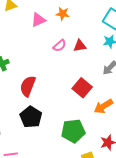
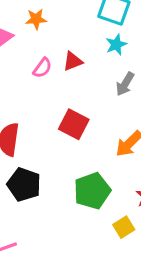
red square: (82, 88) -> (74, 124), moved

